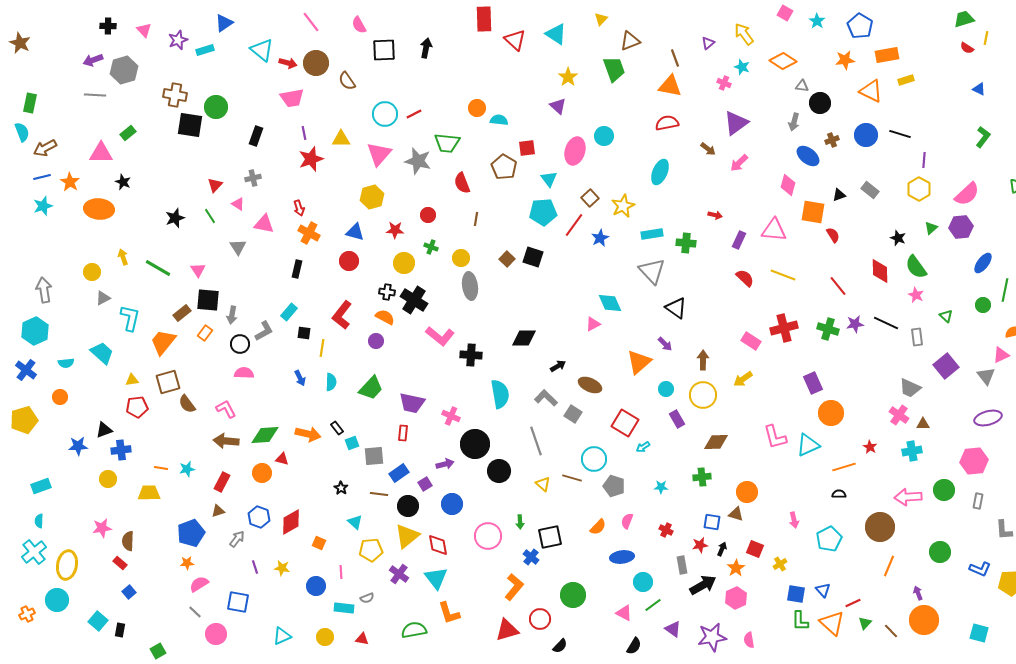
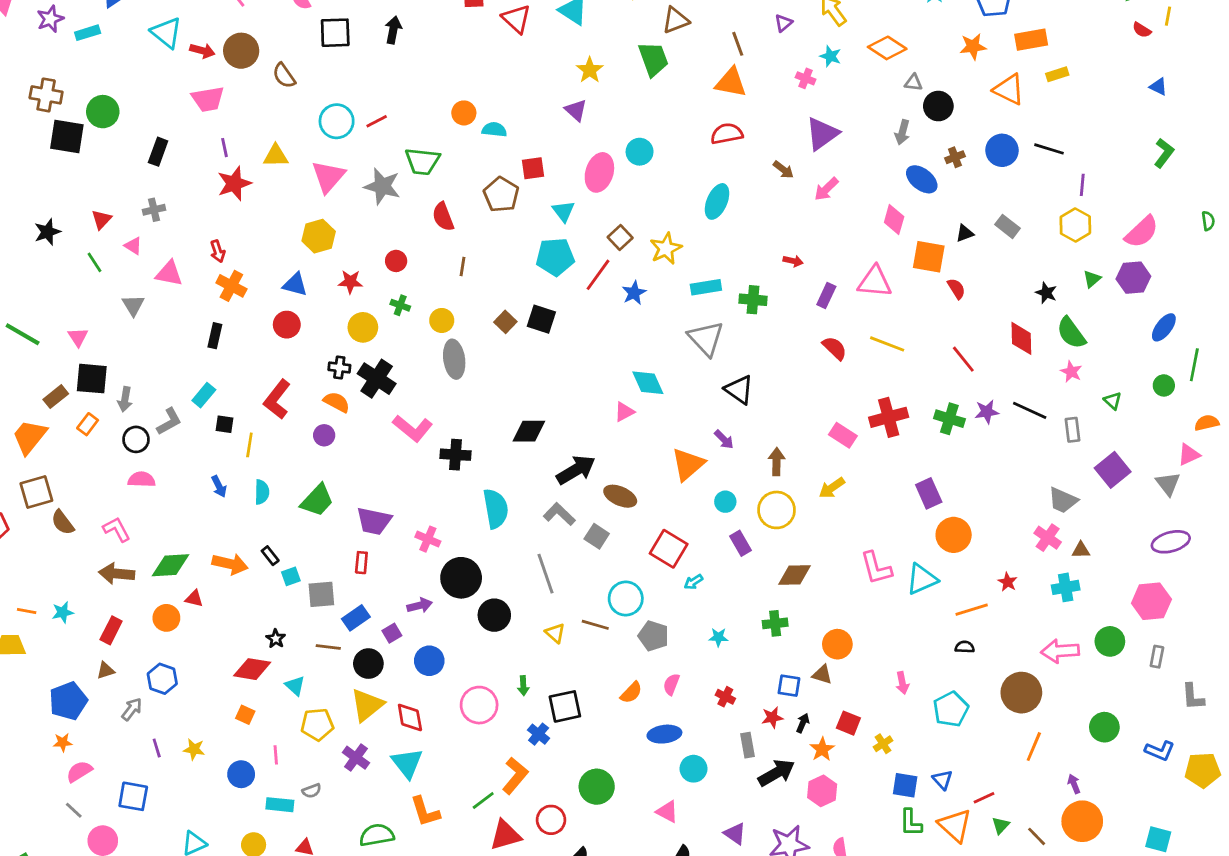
black star: (175, 218) -> (47, 232), moved
black arrow: (558, 366) -> (576, 470), size x1.8
red diamond: (291, 522) -> (252, 669), moved, turned 40
green line: (653, 605) -> (483, 800), moved

